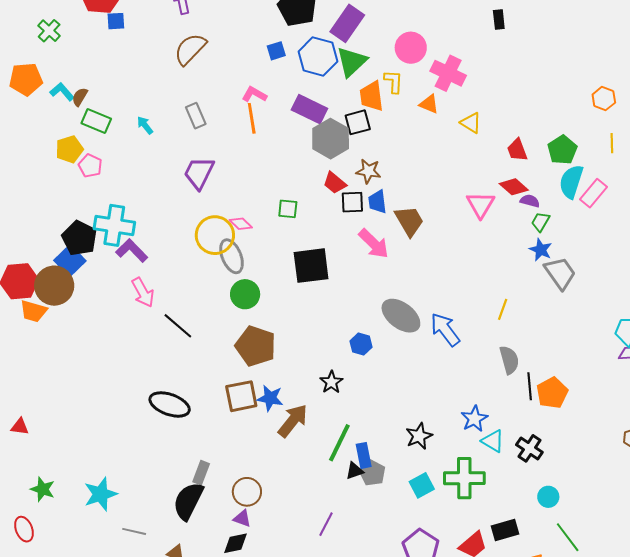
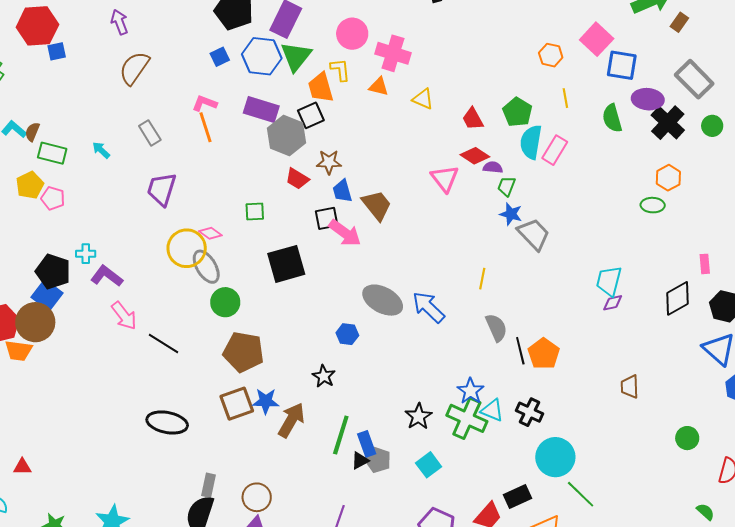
black square: (352, 202) -> (327, 218), moved
cyan cross: (114, 225) -> (86, 254), size x0.5
green cross: (464, 478) -> (467, 418), moved, turned 33
cyan circle: (548, 497) -> (555, 457), size x1.8

